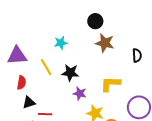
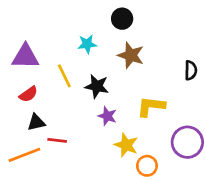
black circle: (95, 21) -> (122, 19), moved
brown star: (105, 43) -> (131, 55), moved
red semicircle: (21, 83) -> (28, 94), turned 40

